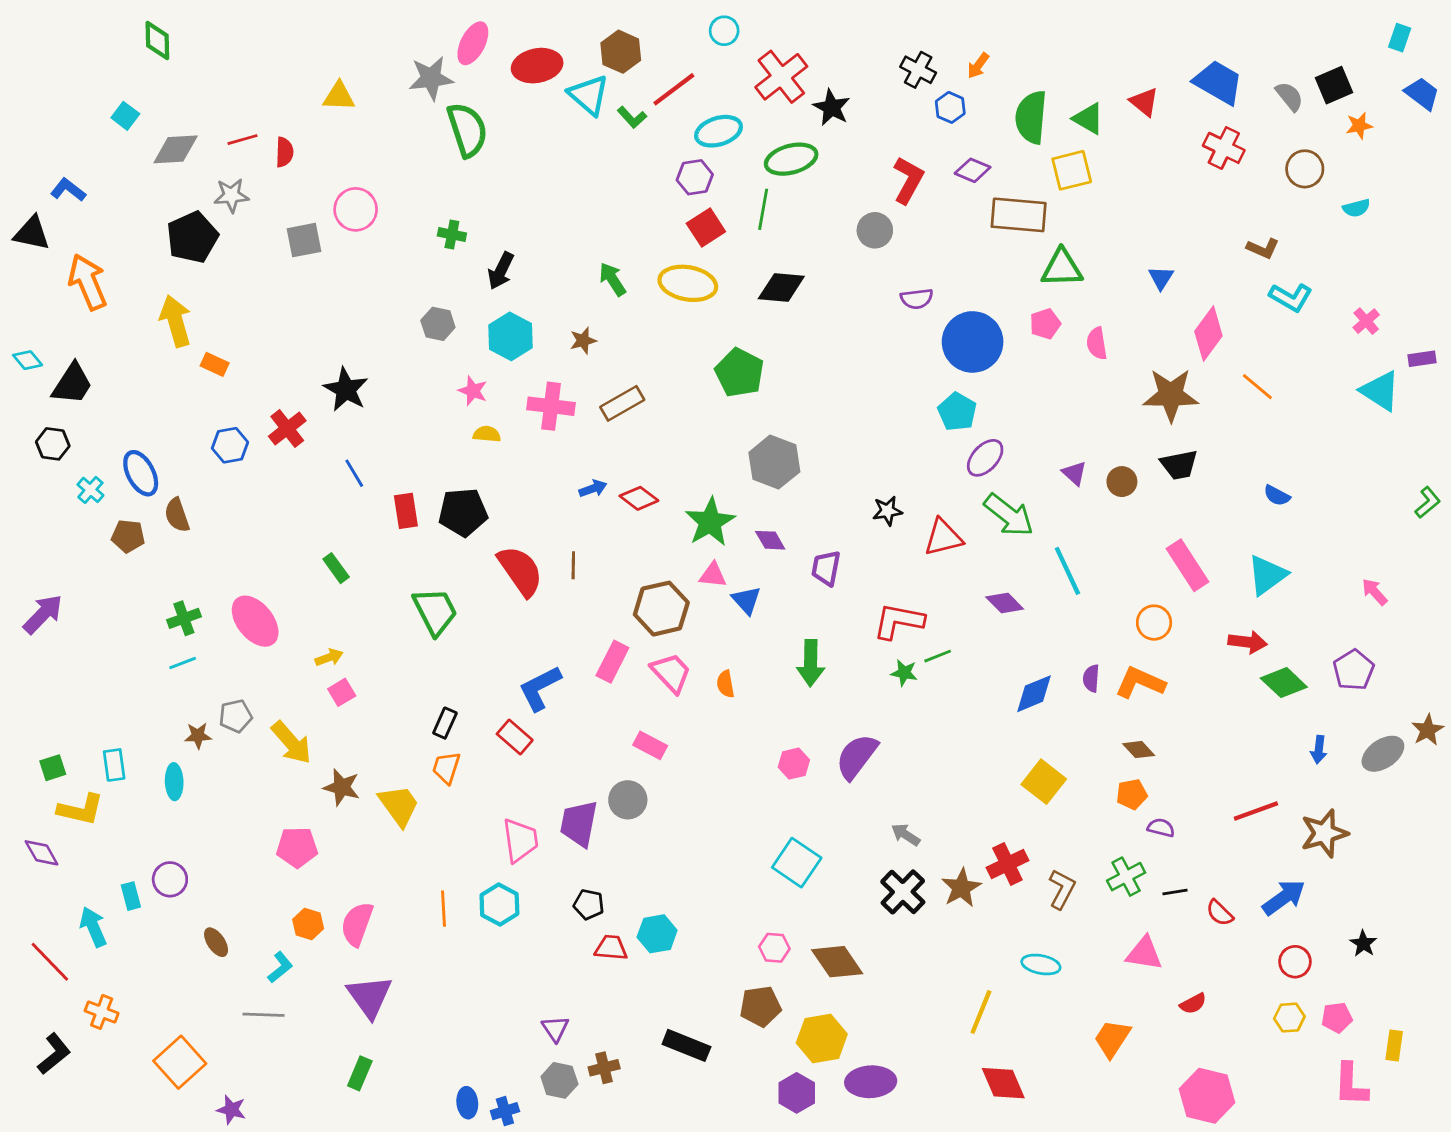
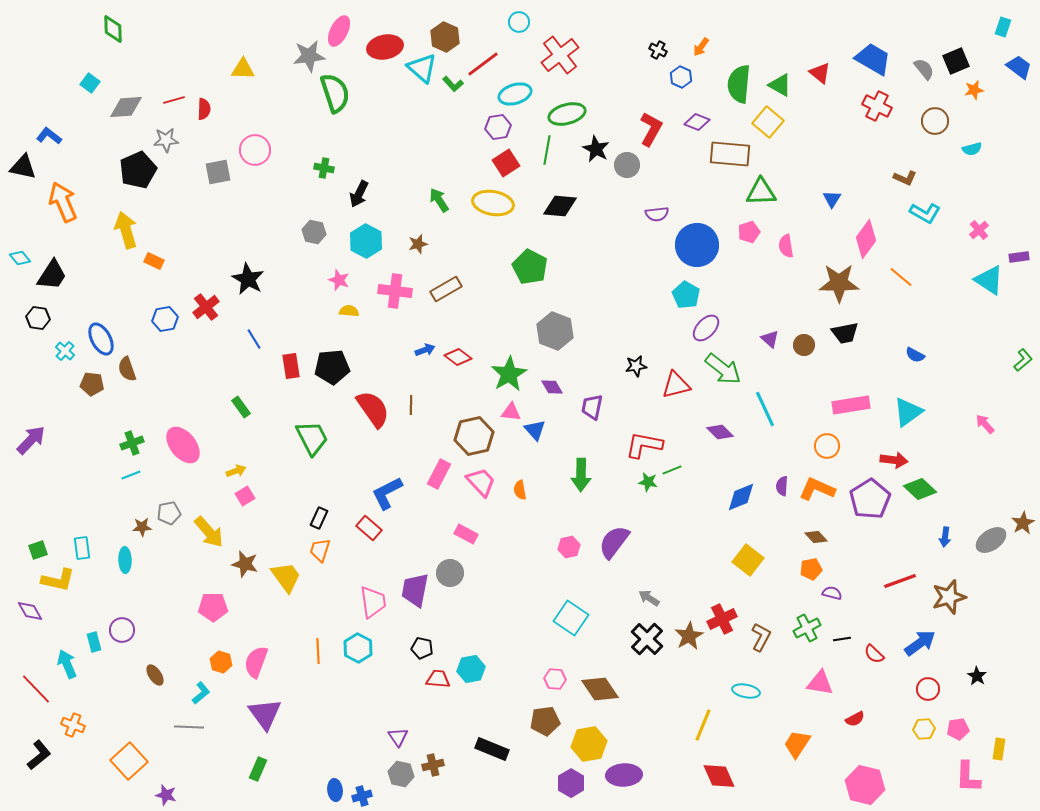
black cross: (918, 70) -> (658, 50), size x0.7
black star: (832, 107) -> (596, 149), moved
yellow square: (1072, 170) -> (768, 122), turned -36
pink rectangle: (1188, 565) -> (851, 405), turned -66
purple pentagon: (1354, 670) -> (870, 499), moved, size x1.4

